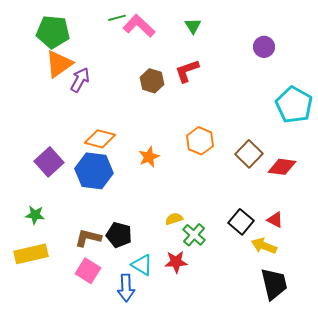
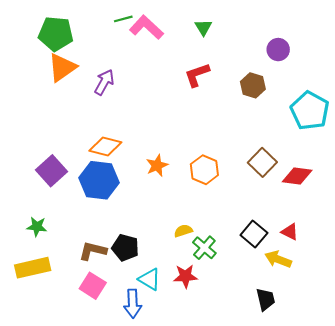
purple arrow: (80, 80) -> (104, 82), moved
brown hexagon: (152, 81) -> (253, 85), moved
orange hexagon: (200, 141) -> (204, 170), moved
black trapezoid: (274, 284) -> (266, 299), moved, size x0.7

